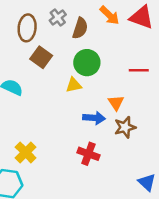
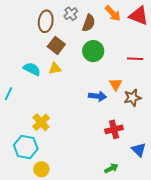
yellow triangle: (74, 85) -> (55, 68), moved
brown star: (125, 127) -> (132, 98), moved
red cross: (88, 154) -> (114, 129), moved, turned -36

